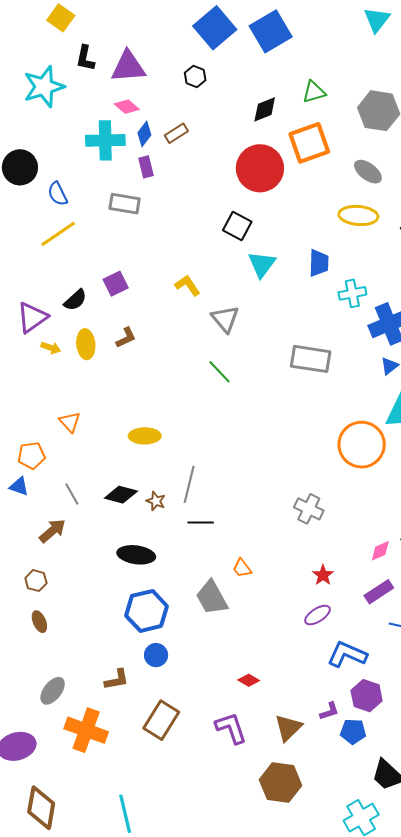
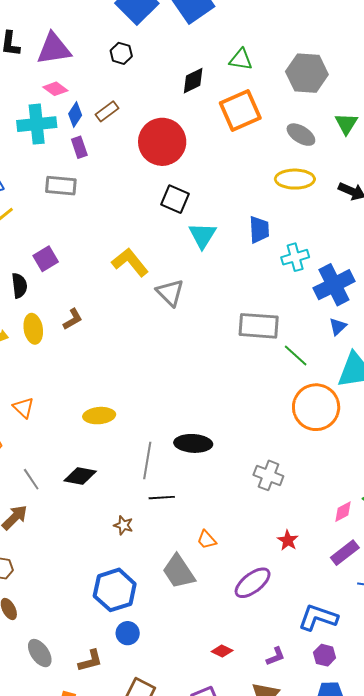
green triangle: (314, 92) -> (241, 59), turned 30
red circle: (260, 168) -> (162, 142), moved
purple square: (116, 284) -> (46, 259), moved
yellow L-shape: (188, 285) -> (130, 262), size x1.4
black semicircle: (75, 300) -> (19, 286), turned -50
green line: (219, 372) -> (296, 355), moved
brown star: (156, 501) -> (123, 525), moved
black ellipse: (136, 555) -> (193, 443), moved
purple ellipse: (318, 615) -> (253, 583), moved, size x1.4
gray ellipse: (53, 691) -> (40, 653), moved, turned -68
purple hexagon: (367, 696) -> (325, 655), moved, size x0.7
purple L-shape: (329, 711) -> (275, 656), moved

